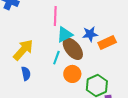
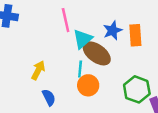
orange rectangle: (107, 42) -> (135, 35), turned -54
yellow arrow: (23, 50) -> (38, 70), size x0.7
orange circle: (72, 74) -> (88, 85), moved

